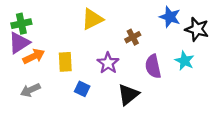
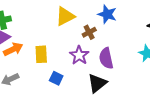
blue star: (170, 17) -> (107, 14), moved
brown cross: (133, 37) -> (89, 32), moved
purple semicircle: (153, 66) -> (106, 58), moved

